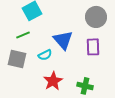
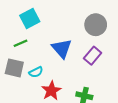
purple rectangle: (93, 47) -> (93, 56), turned 42
cyan semicircle: (45, 55) -> (36, 72), moved

